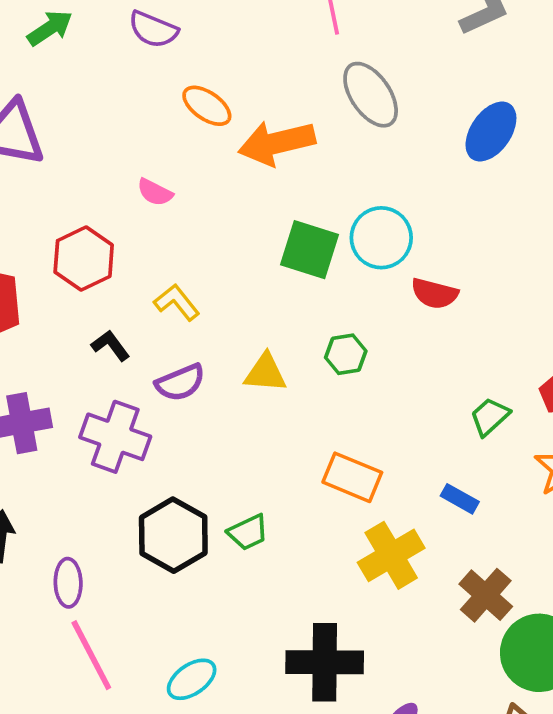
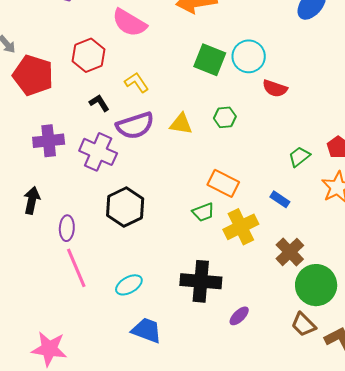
pink semicircle: (155, 192) -> (129, 23), size x1.8
purple semicircle: (180, 383) -> (135, 126), size x1.4
green trapezoid: (248, 532) -> (203, 212), moved

